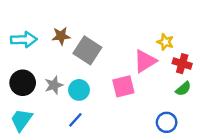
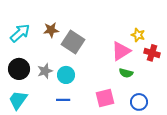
cyan arrow: (24, 40) -> (20, 33), turned -40
pink square: (123, 86) -> (105, 98), moved
green semicircle: (183, 89) -> (126, 73), moved, turned 56
blue line: (75, 120) -> (63, 100), turned 48

